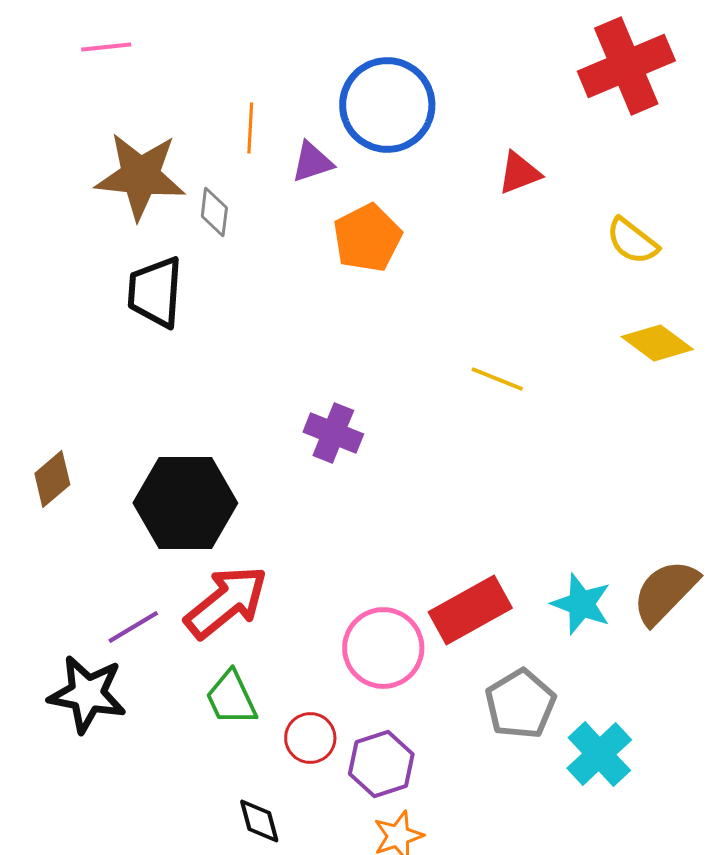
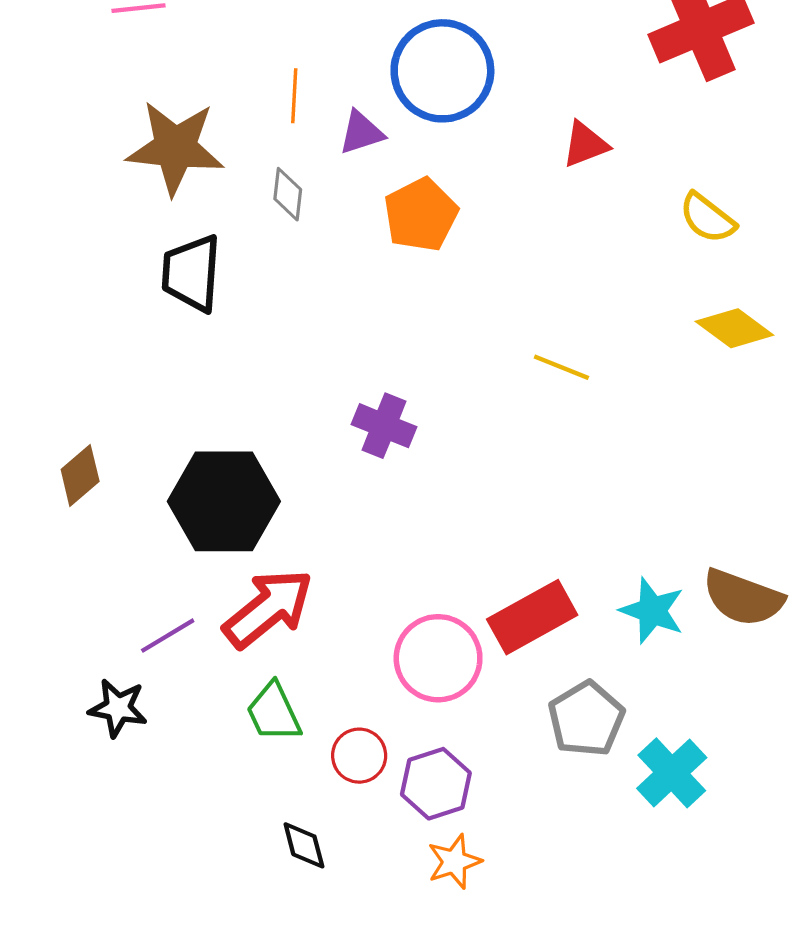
gray diamond: (214, 212) -> (288, 194), moved
brown semicircle: (665, 592) -> (743, 598), turned -114
black star: (87, 694) -> (118, 708), size x0.7

